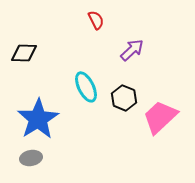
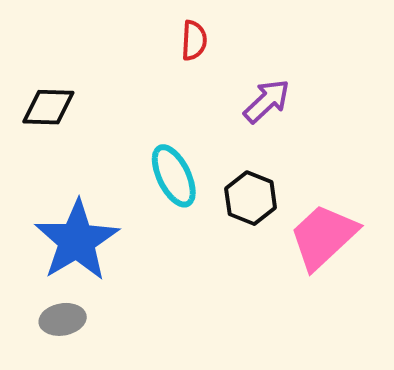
red semicircle: (96, 20) -> (194, 40), turned 30

